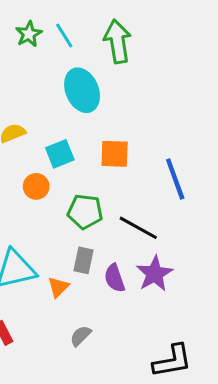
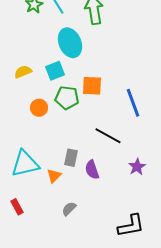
cyan square: (60, 154) -> (55, 71), moved
green pentagon: (85, 212) -> (67, 98), moved
purple star: (155, 274) -> (137, 167), moved, size x0.7

